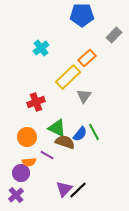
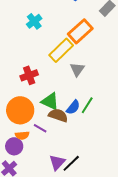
orange rectangle: (87, 58) -> (80, 31), size x1.4
green line: (94, 132) -> (87, 105), turned 60
orange circle: (27, 137) -> (20, 110), size x1.4

